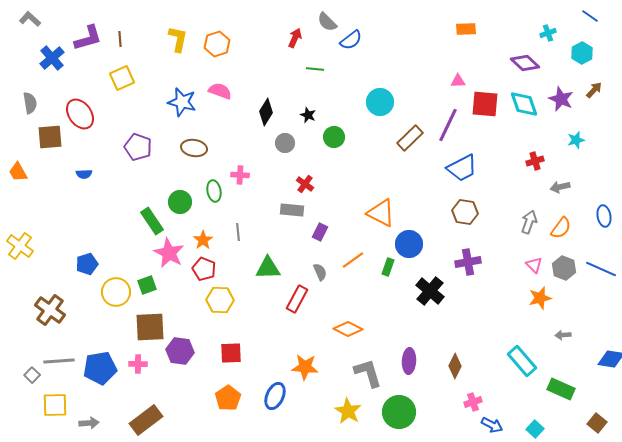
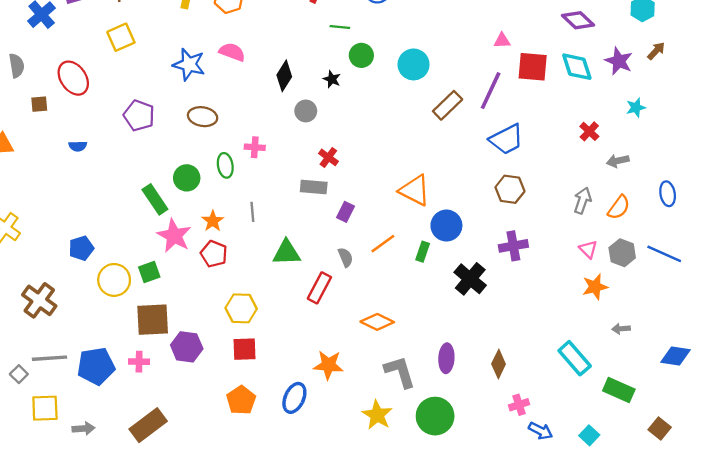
brown square: (50, 137) -> (39, 104), size x0.6
green circle: (334, 137) -> (361, 55), moved
red cross: (535, 161) -> (589, 131), turned -30
yellow hexagon: (220, 300) -> (241, 308), moved

